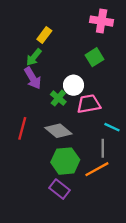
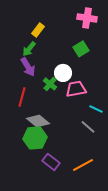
red line: (22, 128) -> (22, 97), moved
gray diamond: (58, 131) -> (38, 121), moved
gray line: (103, 148) -> (88, 127), turned -49
green hexagon: (65, 161) -> (35, 138), moved
orange line: (97, 169) -> (83, 165), moved

